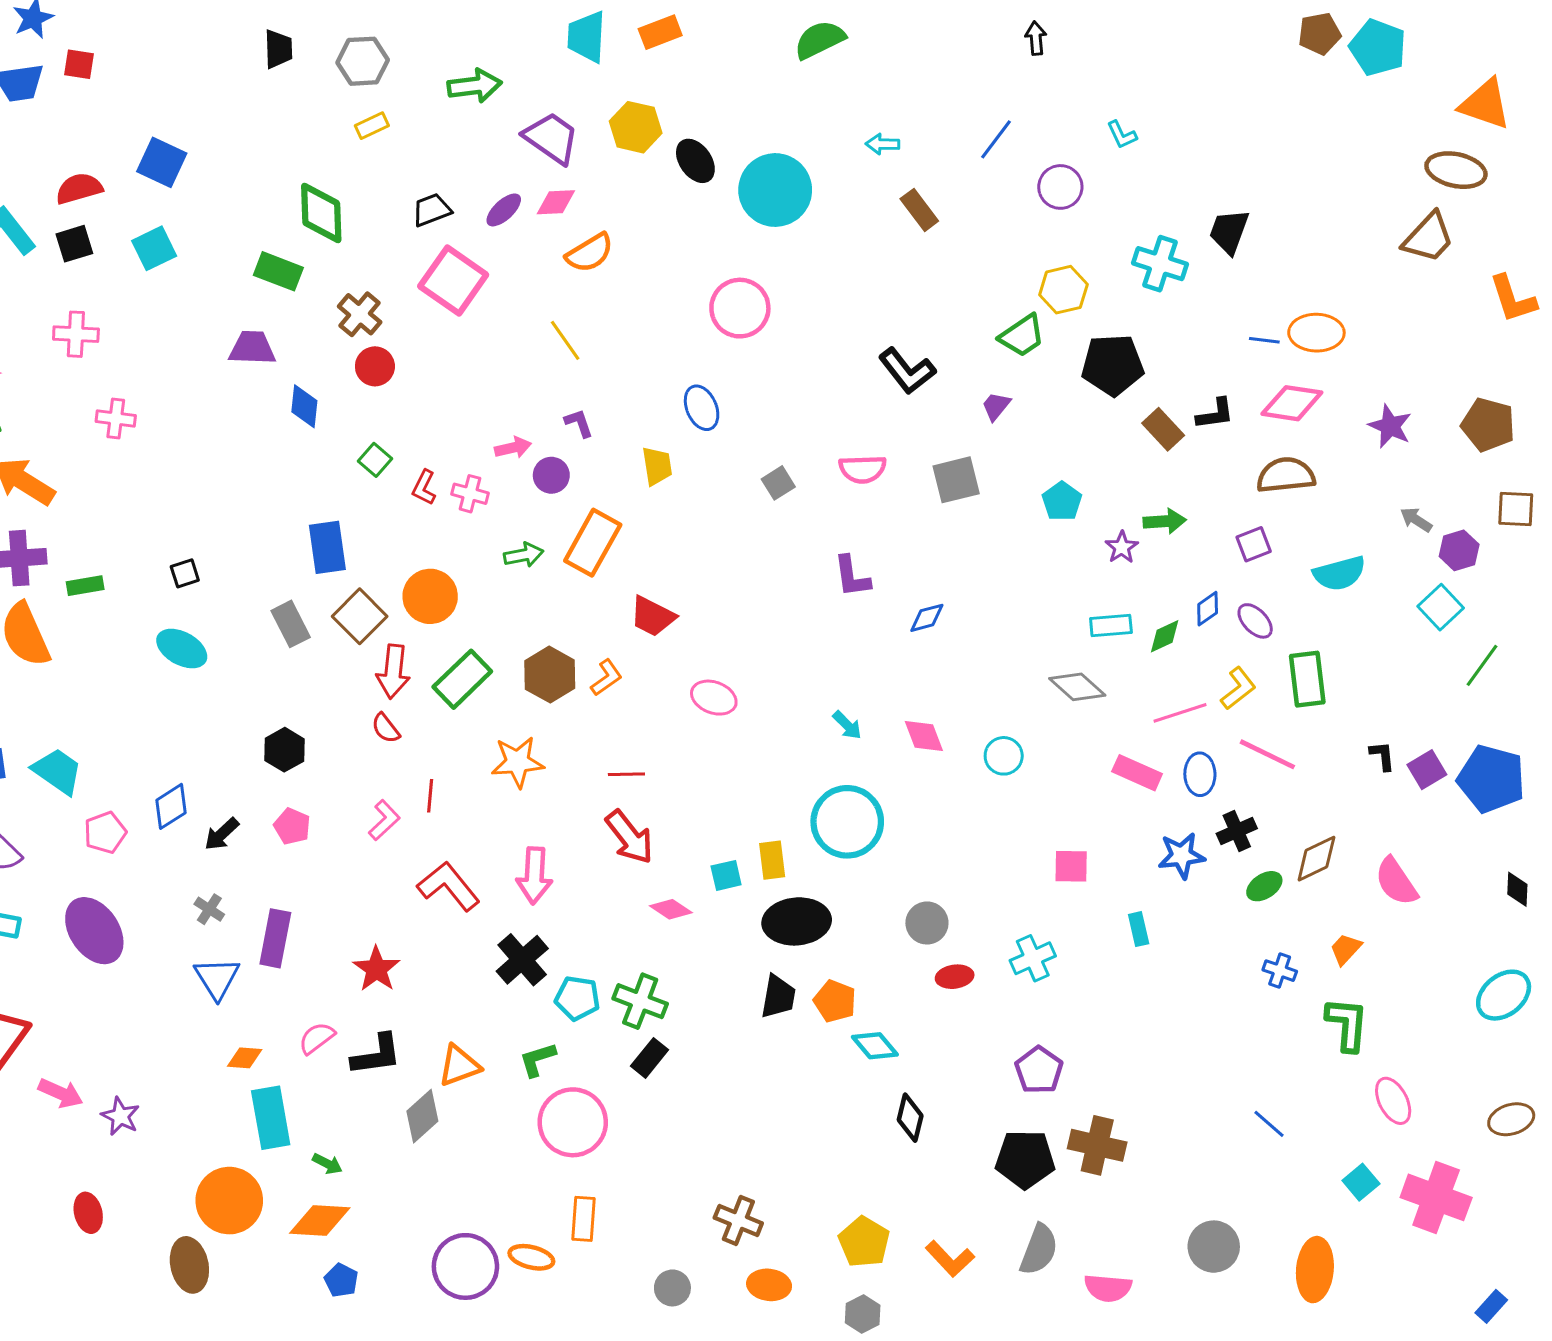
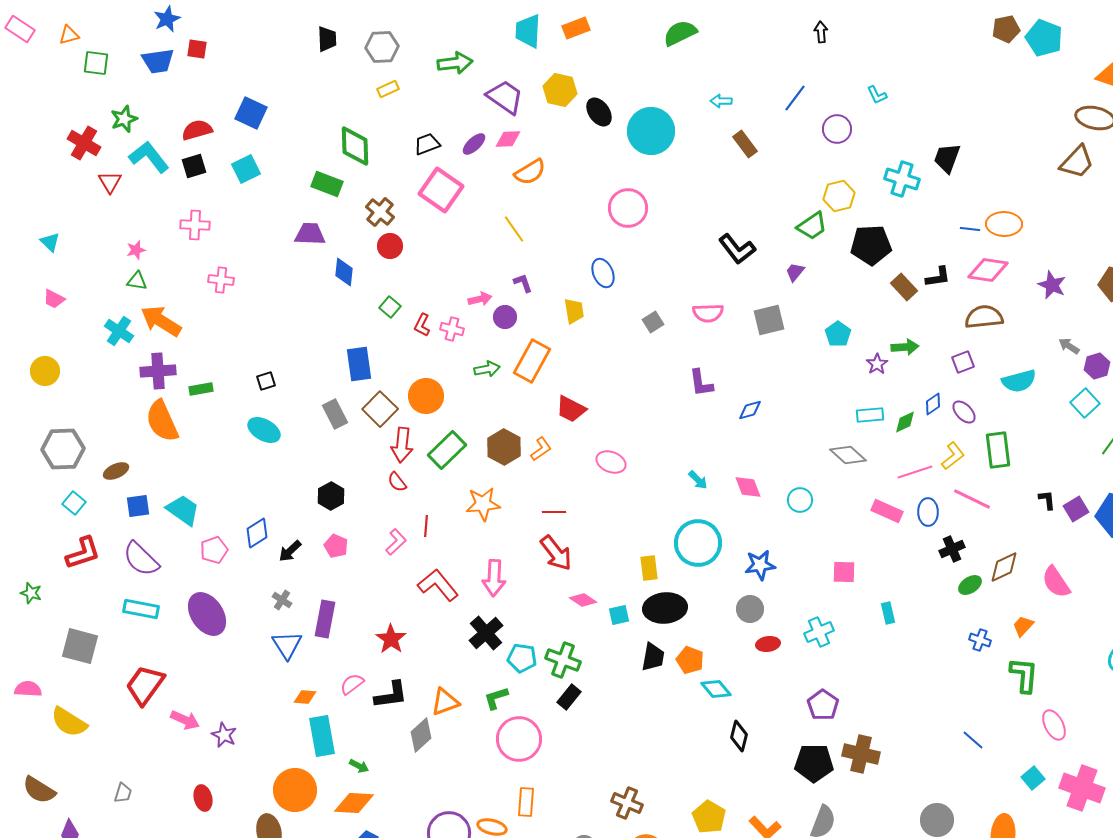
blue star: (1182, 856) -> (760, 565), moved
cyan square: (726, 875) -> (619, 615), moved

